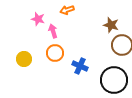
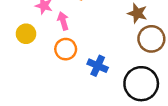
yellow circle: (24, 59) -> (26, 34), moved

